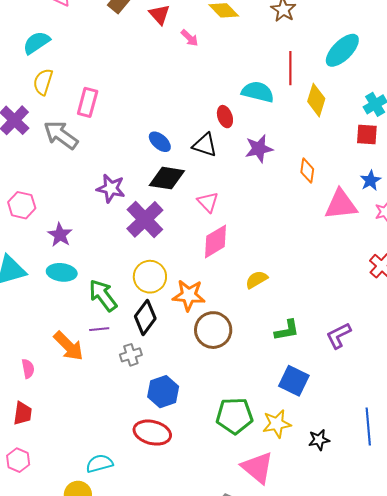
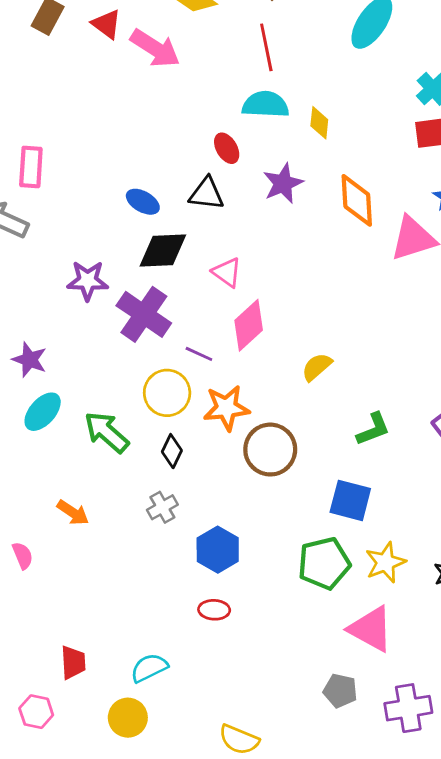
pink arrow: (190, 38) -> (155, 48), size x1.8
red line: (290, 68) -> (266, 47), moved
yellow diamond: (316, 100) -> (319, 123), moved, size x0.7
orange diamond: (307, 171) -> (357, 200), size x1.5
cyan ellipse: (62, 272) -> (43, 412), turned -44
black diamond: (145, 317) -> (172, 451), size x0.7
purple line: (99, 329) -> (199, 354), moved, turned 42
orange arrow: (69, 346) -> (73, 513), size x0.7
blue square: (294, 381) -> (350, 500), moved
red trapezoid: (23, 413) -> (73, 662), moved
red ellipse: (152, 433) -> (214, 610), size x0.6
pink hexagon: (18, 460) -> (36, 712), moved

